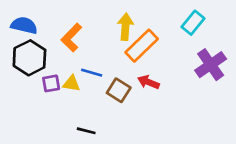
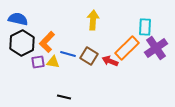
cyan rectangle: (193, 23) -> (145, 27), moved, turned -36
orange L-shape: (71, 38) -> (47, 42), moved
orange rectangle: (142, 46) -> (127, 48), moved
brown square: (119, 90) -> (89, 56), moved

